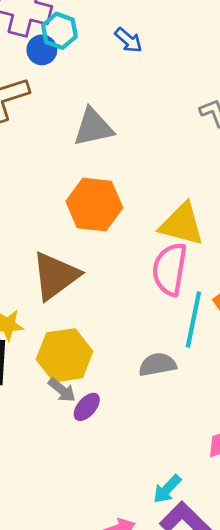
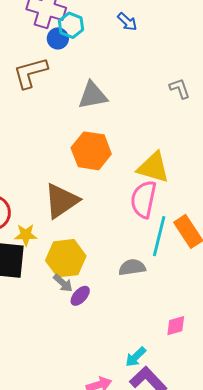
blue arrow: (128, 40) -> (127, 22), moved

